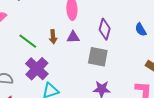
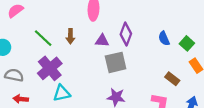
purple triangle: (73, 37) -> (102, 41), moved
gray square: (98, 57) -> (116, 62), turned -30

